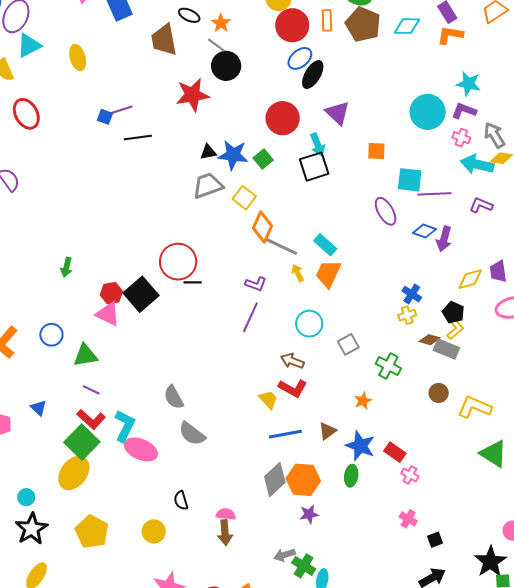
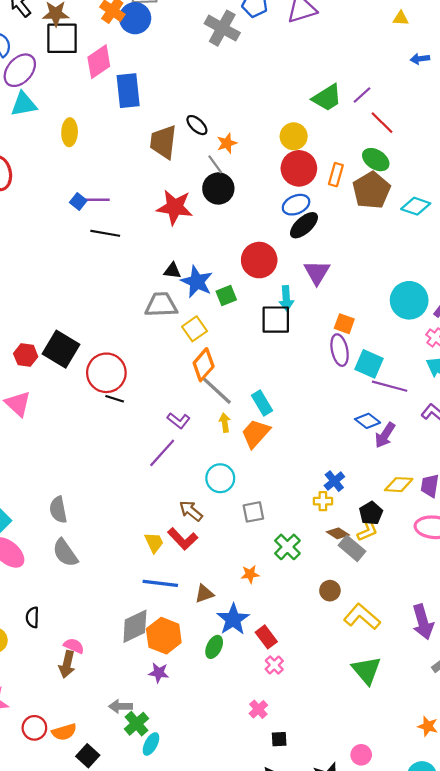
purple ellipse: (386, 211) -> (340, 350), moved
red hexagon: (111, 293) -> (26, 355), moved
black square: (141, 294) -> (61, 349), moved, turned -36

